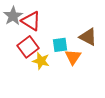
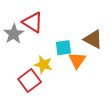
gray star: (13, 16) -> (14, 34), moved
red square: (28, 47) -> (30, 80), moved

